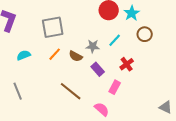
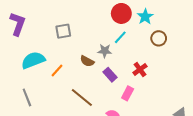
gray square: (53, 27) -> (63, 31), size x0.7
cyan line: (115, 40) -> (120, 37), moved
orange line: (55, 54) -> (57, 71), moved
cyan semicircle: (24, 55) -> (33, 60), size x1.6

